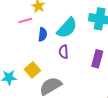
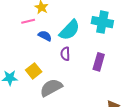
blue semicircle: (43, 34) -> (45, 36), turned -72

